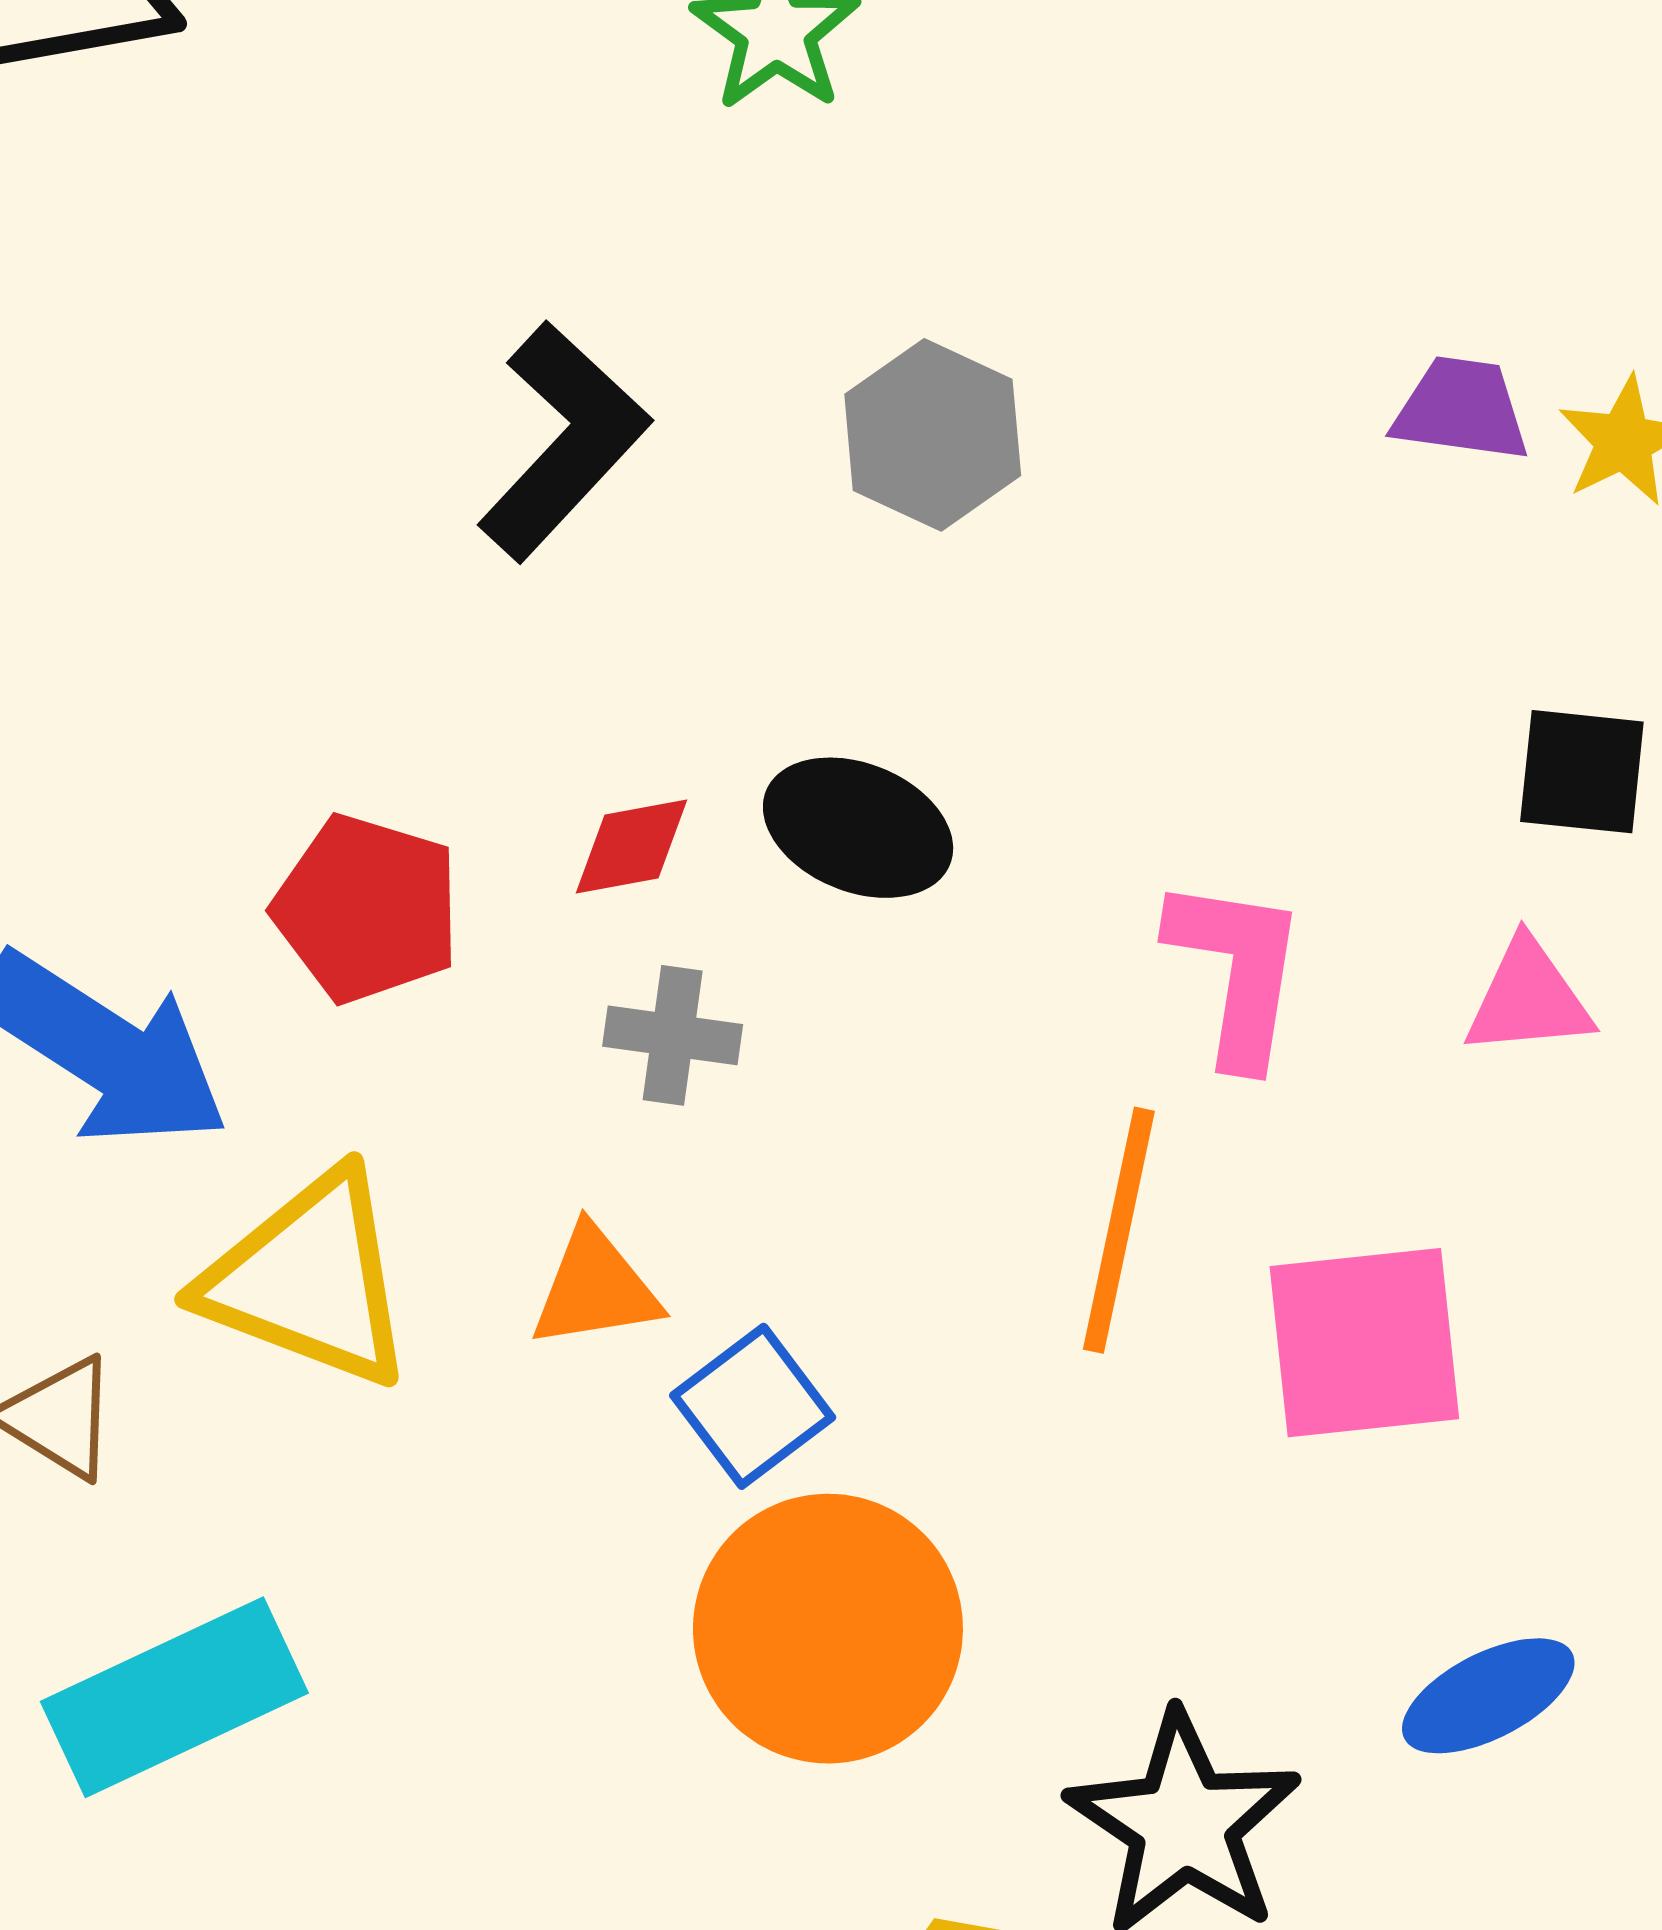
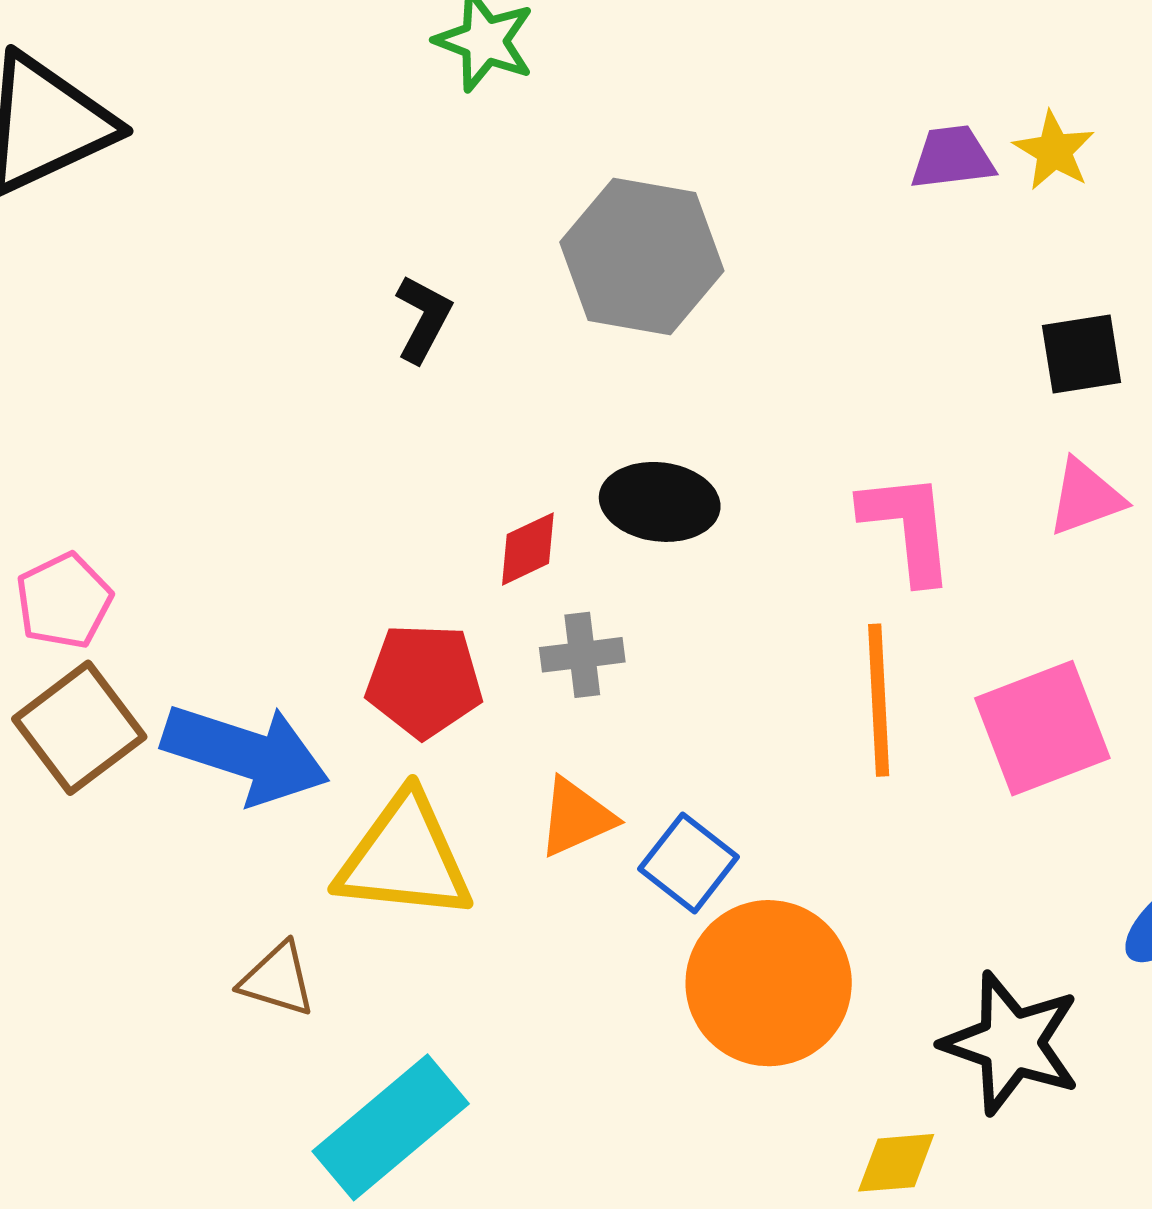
gray hexagon: (933, 435) -> (642, 256), size x1.4
black L-shape: (563, 441) -> (423, 319), size x0.6
red pentagon: (367, 909) -> (424, 681), moved

